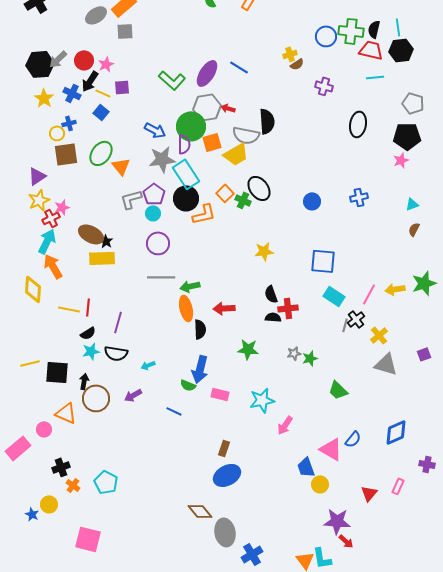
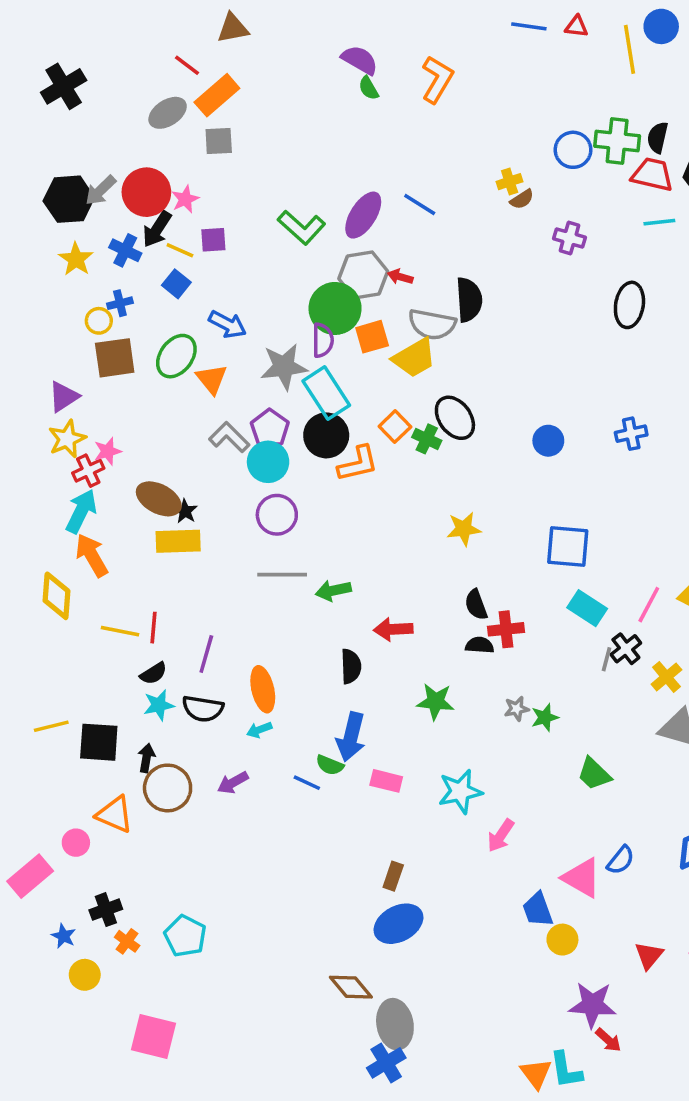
red circle: (84, 60) -> (146, 192), size x1.4
blue arrow: (155, 130) -> (228, 324), moved
gray L-shape: (131, 199) -> (229, 437), turned 60
cyan circle: (153, 213) -> (268, 462), size x1.5
orange ellipse: (186, 308) -> (263, 689), moved
blue line: (174, 411) -> (307, 783), moved
blue star: (32, 514) -> (64, 936), moved
blue cross: (252, 554) -> (386, 1063), moved

